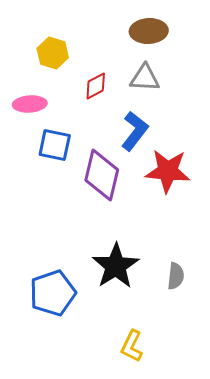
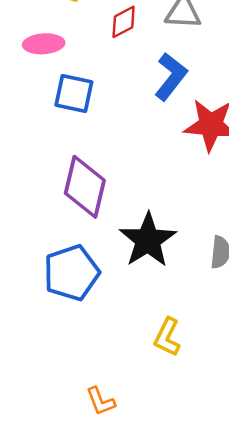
purple diamond: (102, 175) -> (85, 187), moved

